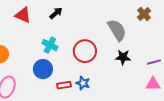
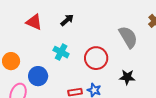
black star: (123, 57) -> (127, 77), moved
blue circle: (43, 69) -> (38, 76), moved

